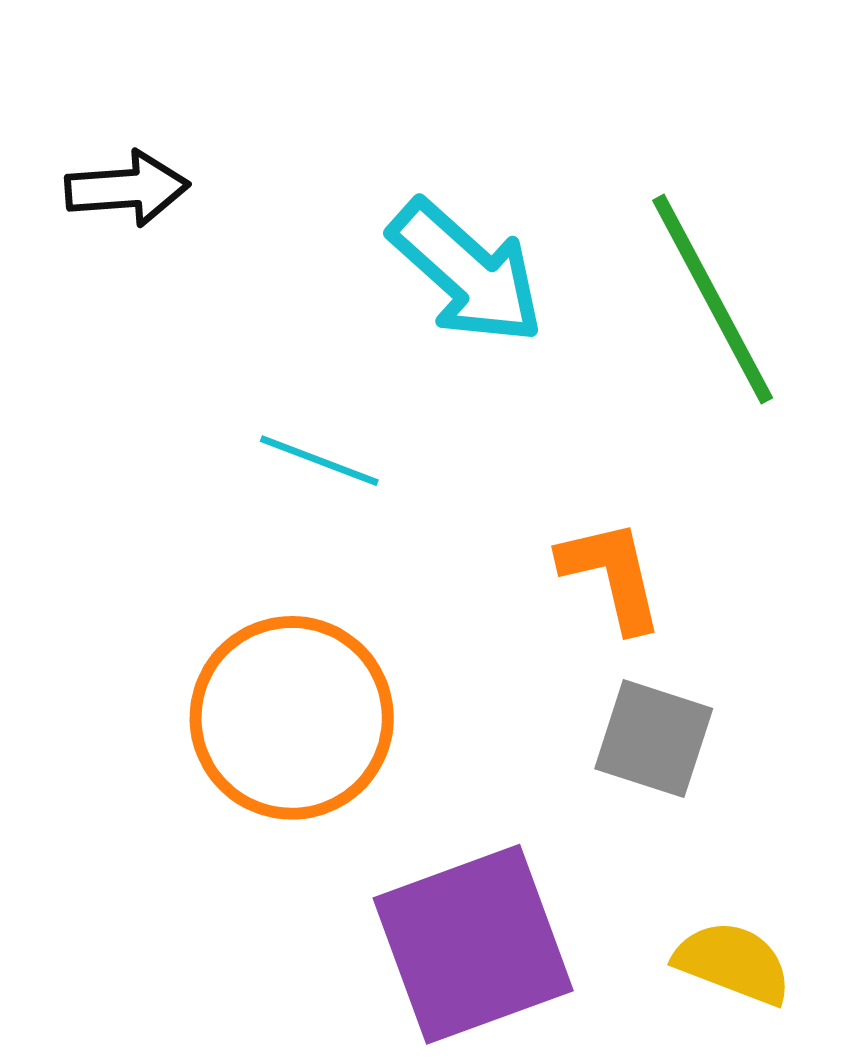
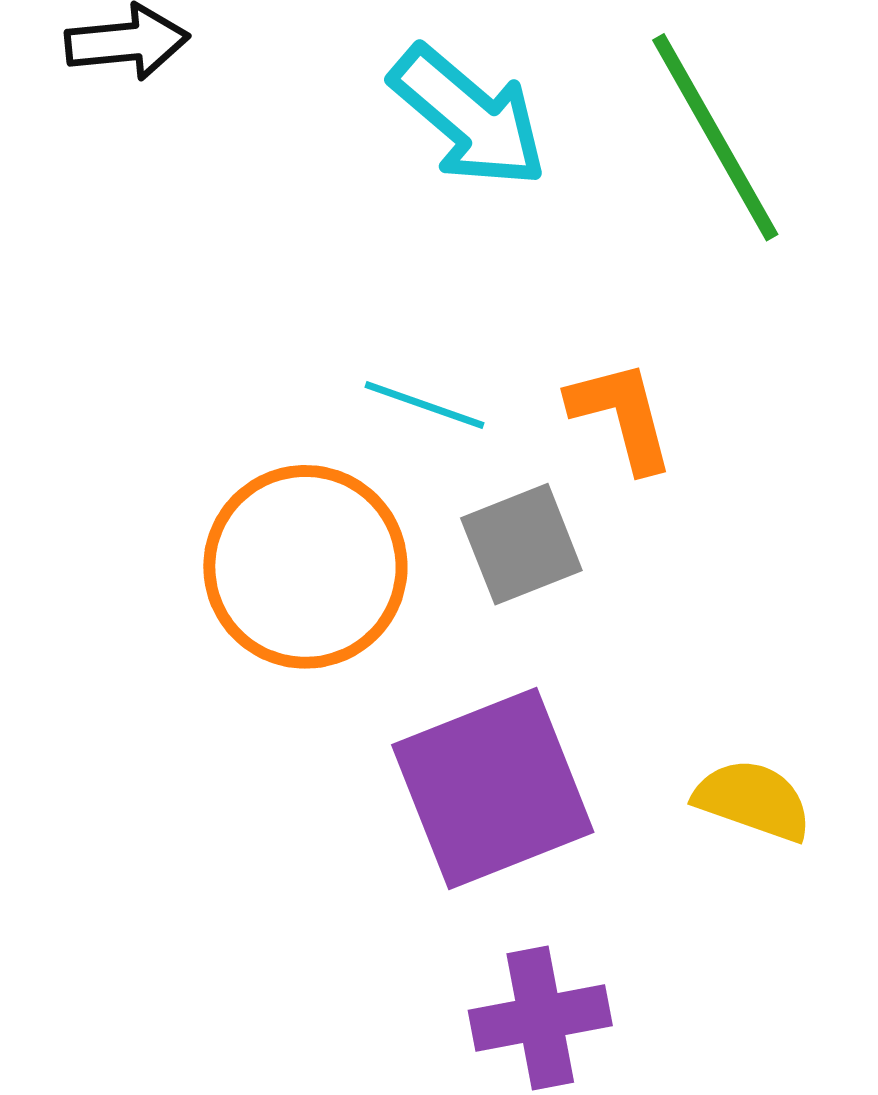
cyan line: (319, 461) -> (425, 405), moved
gray square: (654, 739) -> (521, 544), moved, turned -38

